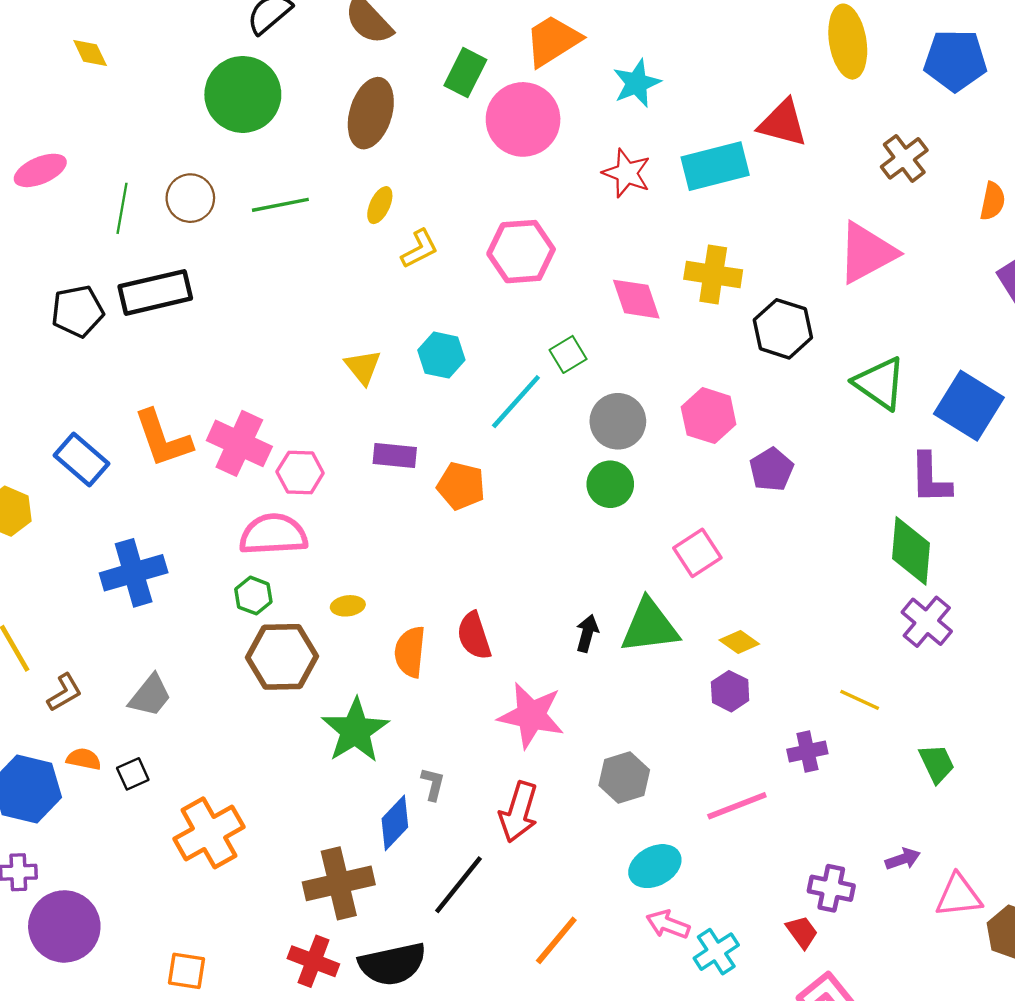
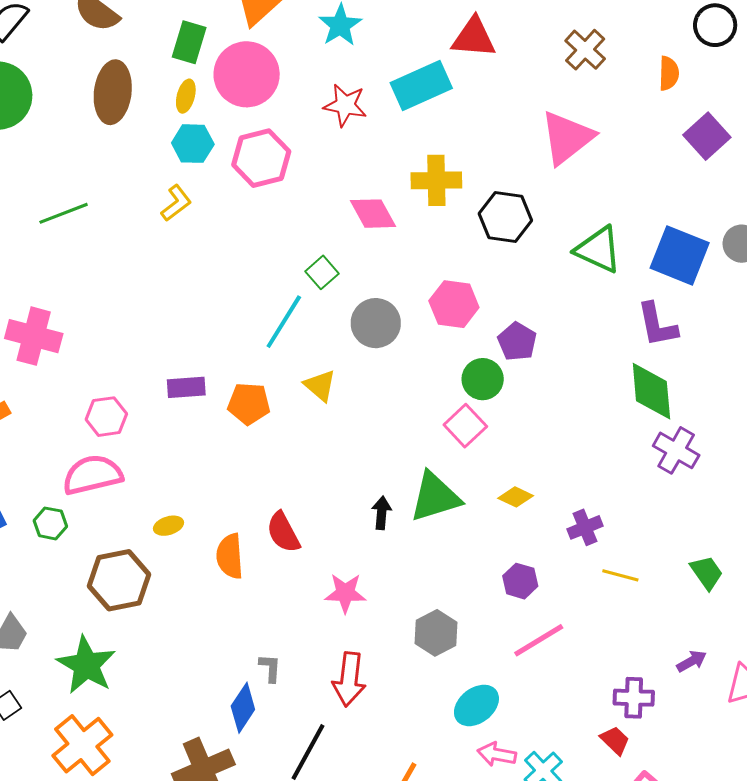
green line: (280, 205) -> (64, 213), moved
yellow ellipse: (380, 205) -> (186, 96), moved
pink hexagon: (521, 252) -> (261, 158), moved
cyan hexagon: (441, 355) -> (193, 144), moved
yellow triangle: (363, 367) -> (320, 386), moved
pink cross: (239, 443) -> (34, 336), moved
green circle: (610, 484) -> (483, 379), moved
green hexagon: (253, 596) -> (50, 523), moved
purple hexagon: (730, 691) -> (520, 581), moved
yellow line: (860, 700) -> (620, 575), moved
pink star: (531, 715) -> (345, 593), size x0.7
green star: (355, 731) -> (86, 665), moved
purple cross: (807, 751) -> (585, 527), moved

